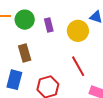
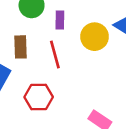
red line: (78, 66) -> (55, 55), moved

